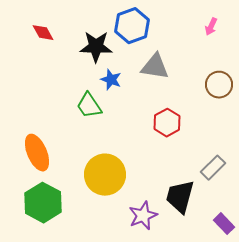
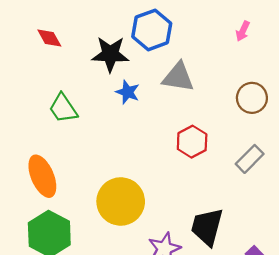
green trapezoid: (89, 106) -> (63, 108), moved
gray rectangle: (213, 168) -> (250, 159), moved

